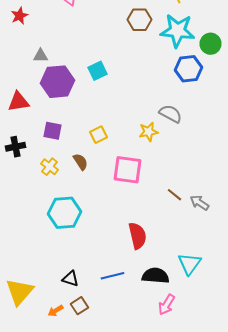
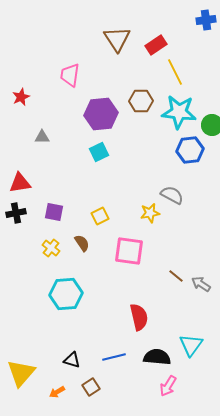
purple hexagon: (58, 82) -> (101, 114), moved
black cross: (16, 147) -> (16, 213), moved
brown square: (80, 306) -> (91, 387), moved

